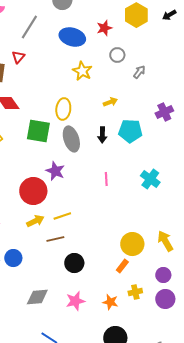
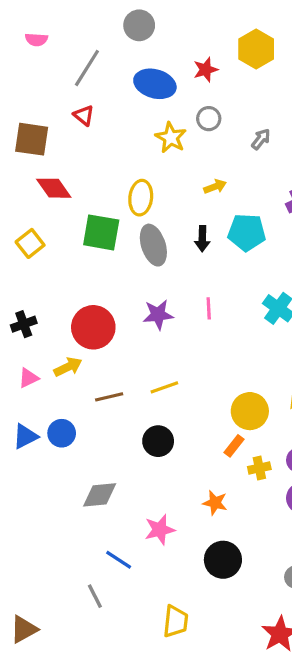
gray circle: (117, 55) -> (209, 119), moved
red triangle: (18, 57) -> (84, 115), moved, turned -32
purple star: (55, 171) -> (158, 315), moved, turned -30
yellow line: (62, 216) -> (164, 387), moved
yellow arrow: (35, 221) -> (68, 367), moved
brown line: (55, 239) -> (109, 397), moved
yellow cross: (135, 292) -> (259, 468), moved
pink star: (75, 301) -> (160, 530), moved

